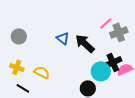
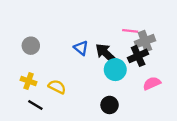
pink line: (106, 23) -> (130, 31), turned 48
black cross: (113, 62) -> (138, 56), moved
cyan circle: (101, 71) -> (115, 70), moved

